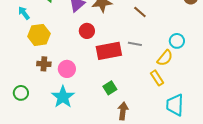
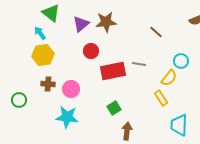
brown line: (140, 12) -> (156, 32), moved
cyan arrow: (24, 13) -> (40, 33), moved
green circle: (21, 93) -> (19, 100), moved
cyan star: (63, 97) -> (67, 117), turned -30

